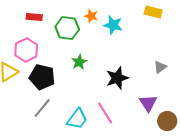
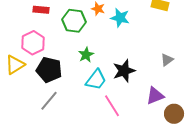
purple triangle: (148, 103) -> (155, 96), turned 42
cyan trapezoid: (77, 119) -> (96, 80), moved

